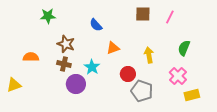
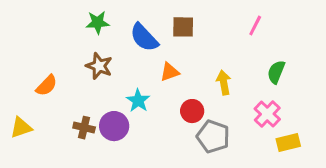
brown square: (143, 14) -> (183, 27), moved
green star: (48, 16) -> (98, 22), moved
blue semicircle: (96, 25) -> (144, 37), size x1.5
orange semicircle: (31, 57) -> (47, 86), turned 133
brown cross: (64, 64) -> (84, 128), moved

